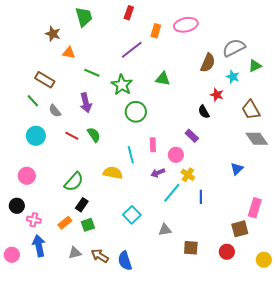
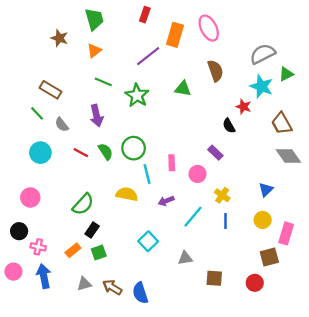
pink ellipse: (186, 25) -> (209, 28), turned 75
orange rectangle: (156, 31) -> (175, 35), size x1.5
orange triangle: (69, 53) -> (94, 50), moved, turned -48
brown semicircle: (208, 63) -> (215, 71), moved, turned -42
cyan star: (233, 77) -> (261, 86), size x1.5
green circle: (136, 112) -> (134, 148), moved
purple arrow: (158, 173) -> (166, 201), moved
yellow cross: (188, 175) -> (222, 195), moved
pink circle: (12, 255) -> (13, 272), moved
yellow circle: (264, 260) -> (263, 220), moved

